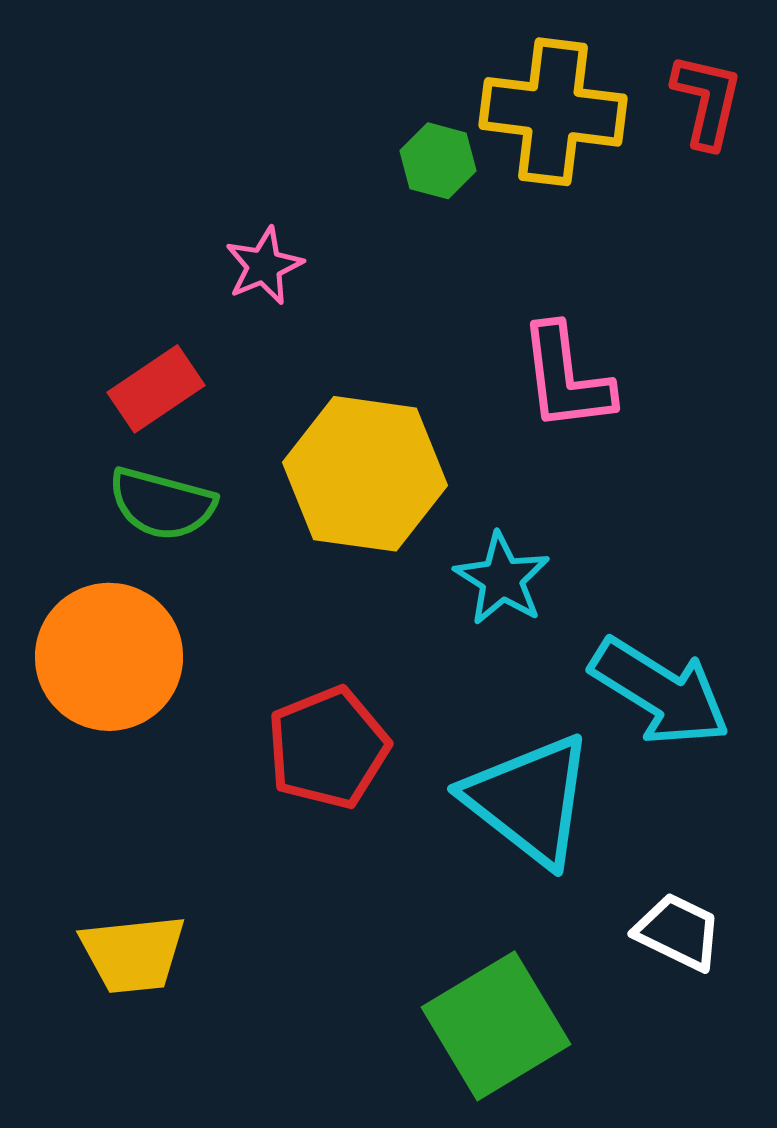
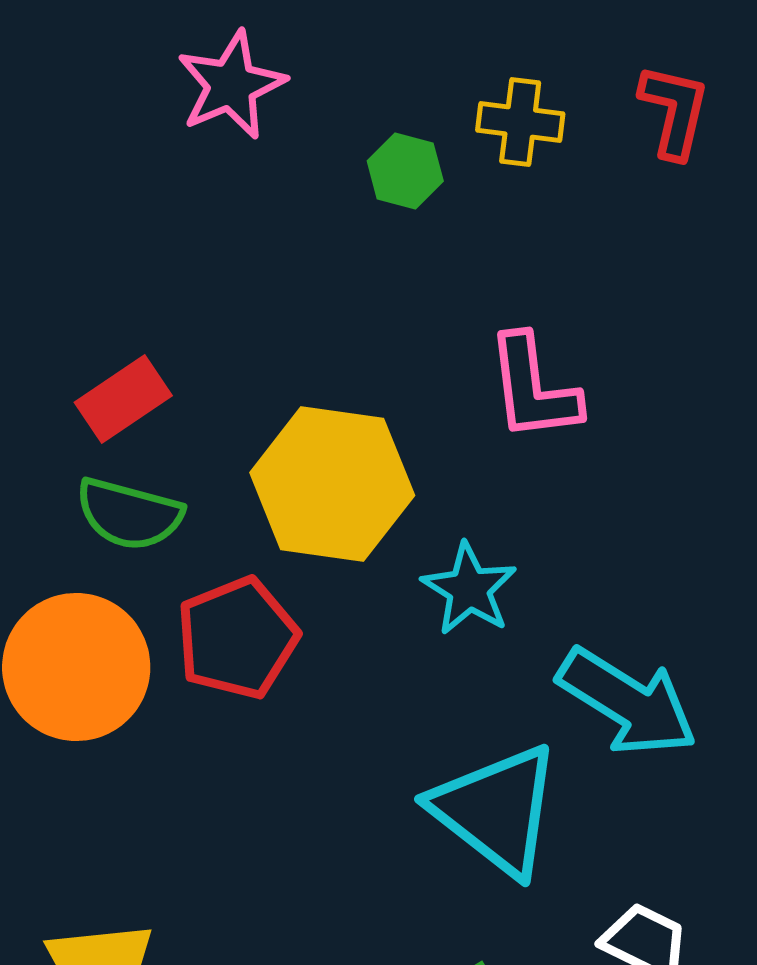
yellow cross: (553, 112) -> (520, 122), size x0.6
pink star: (264, 266) -> (231, 85), moved, size x1.4
red pentagon: (328, 748) -> (237, 638), moved

